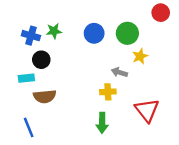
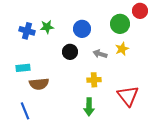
green circle: (127, 33) -> (120, 24), moved
black circle: (41, 60) -> (70, 52), moved
gray arrow: (119, 72) -> (100, 54), moved

